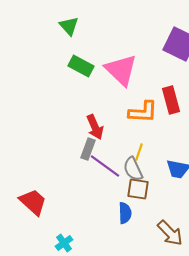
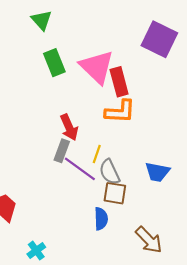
green rectangle: (81, 66) -> (54, 63), turned 40
red rectangle: (171, 100) -> (119, 82), moved
yellow line: (139, 152) -> (97, 154), moved

